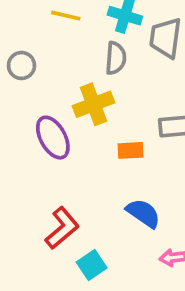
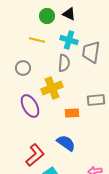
gray circle: (21, 65) -> (23, 68), moved
blue semicircle: (143, 213) -> (66, 143), moved

